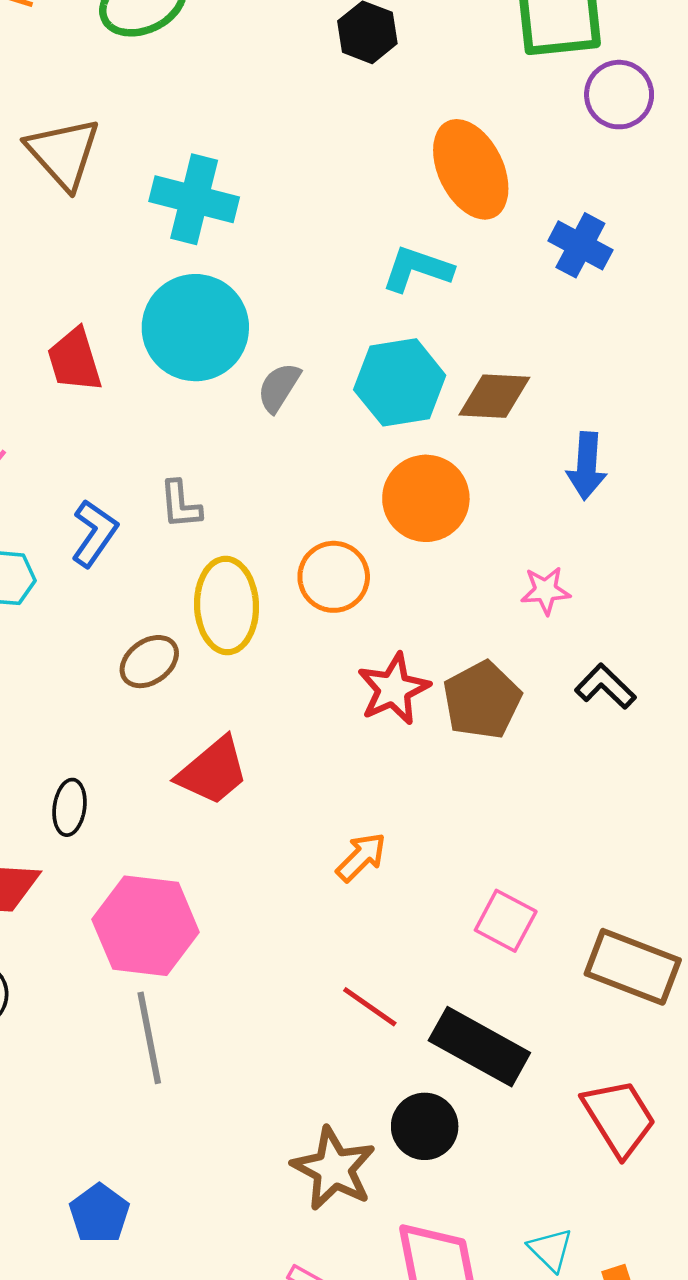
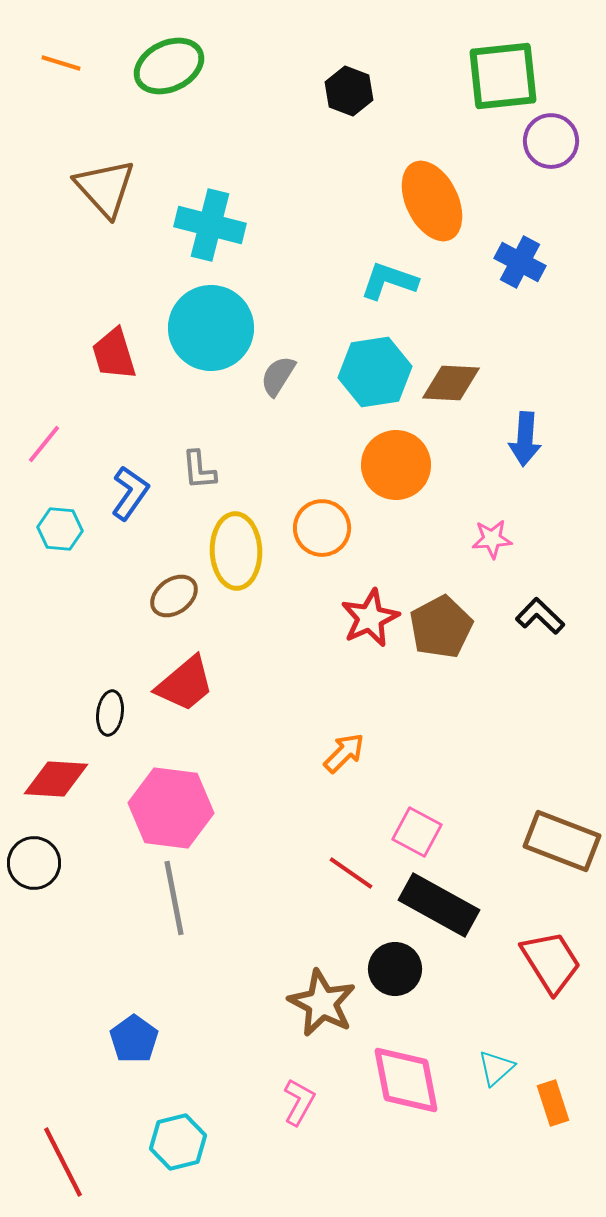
red trapezoid: (213, 771) -> (185, 684), moved
pink square: (506, 921) -> (417, 832), moved
cyan triangle: (551, 1250) -> (496, 1068), turned 33

